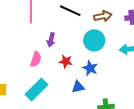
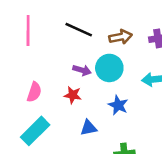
purple arrow: (51, 40) -> (82, 70), moved, turned -88
blue star: (90, 68) -> (118, 105), moved

